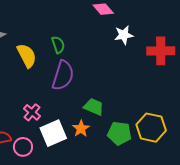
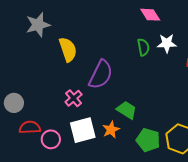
green semicircle: (58, 45) -> (143, 47), moved
pink cross: (32, 112) -> (74, 98), moved

